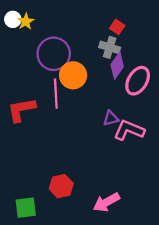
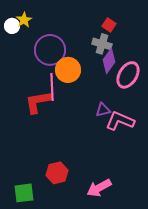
white circle: (13, 19) -> (12, 26), moved
red L-shape: (21, 110) -> (38, 102), moved

